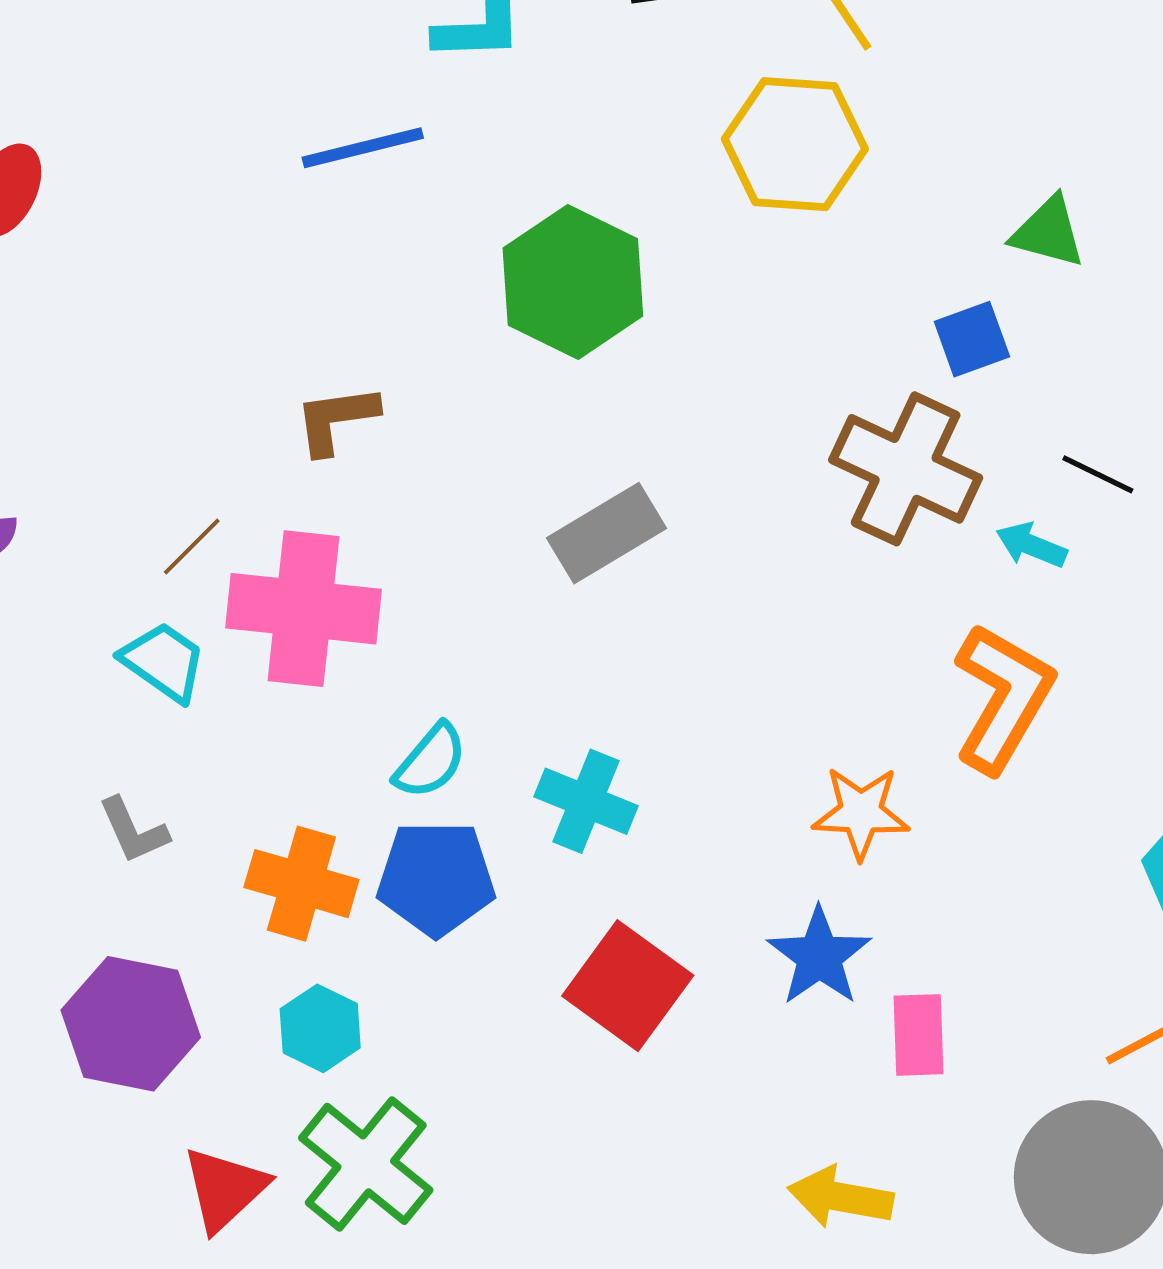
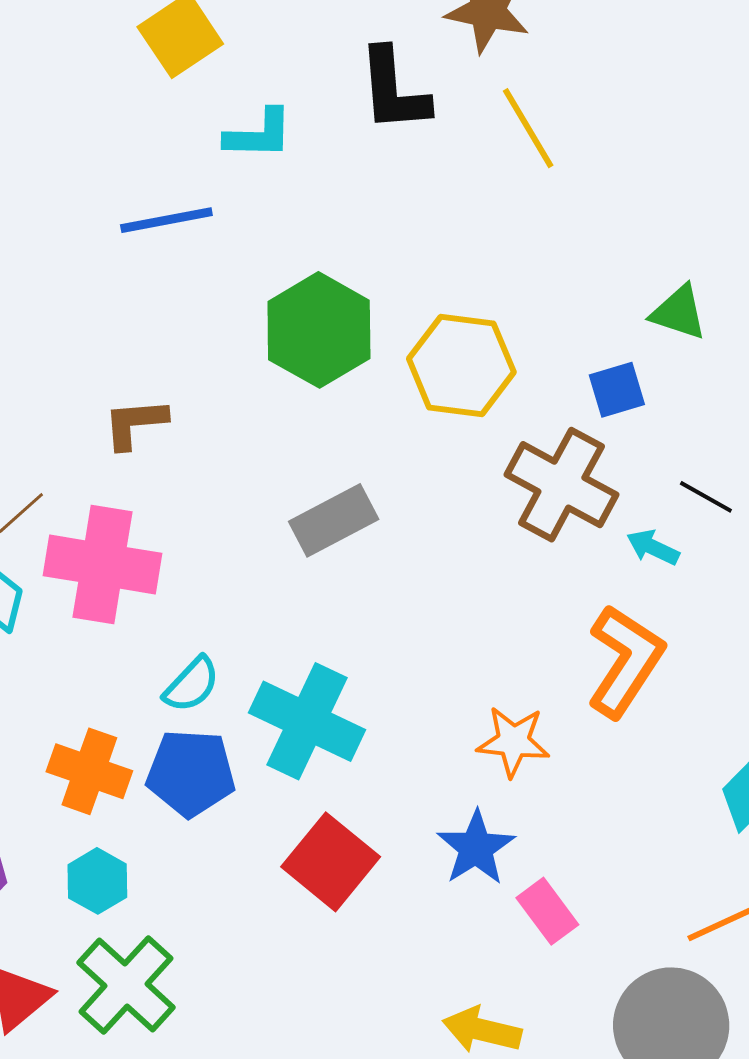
yellow hexagon: (795, 144) -> (461, 365), moved
cyan cross: (586, 801) -> (307, 721), size x1.5
pink rectangle: (919, 1035) -> (547, 911), turned -38

